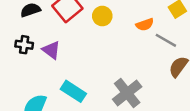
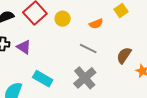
gray line: (166, 40) -> (88, 48), moved

